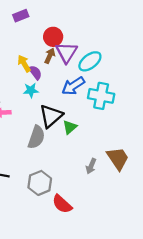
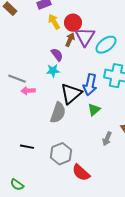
yellow arrow: (24, 64) -> (54, 22), moved
blue arrow: (73, 86) -> (90, 85), moved, turned -45
green triangle: (70, 127) -> (94, 110), moved

